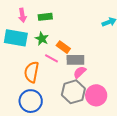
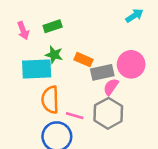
cyan rectangle: (16, 38) -> (37, 69), moved
pink line: (52, 58) -> (75, 116), moved
pink circle: (96, 95) -> (131, 64), moved

